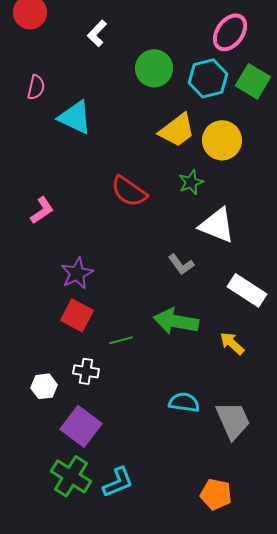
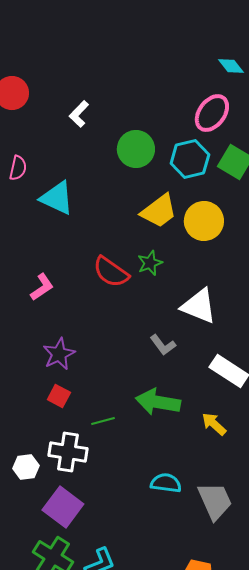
green star: (191, 182) -> (150, 263), moved
pink L-shape: (42, 210) -> (42, 287), moved
red square: (77, 315) -> (59, 396), size x0.7
white cross: (86, 371) -> (68, 452), size x1.5

